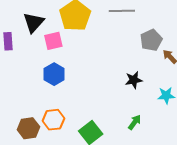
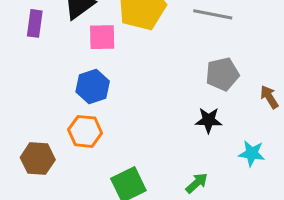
gray pentagon: (151, 40) -> (222, 74), moved
orange hexagon: (53, 120) -> (85, 131), moved

